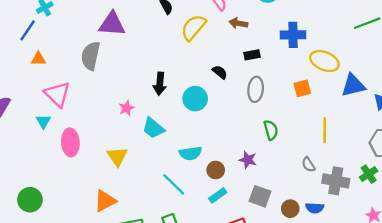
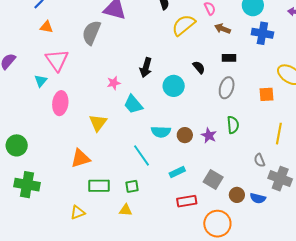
blue cross: (293, 35) -> (262, 33), moved
purple star: (248, 160) -> (209, 135), moved
brown circle: (216, 170) -> (185, 135), moved

